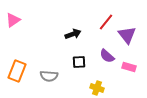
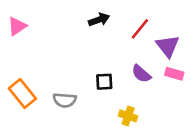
black arrow: (73, 34) -> (99, 20), moved
pink rectangle: (129, 67) -> (174, 74), moved
orange rectangle: (17, 71) -> (22, 94), turned -60

